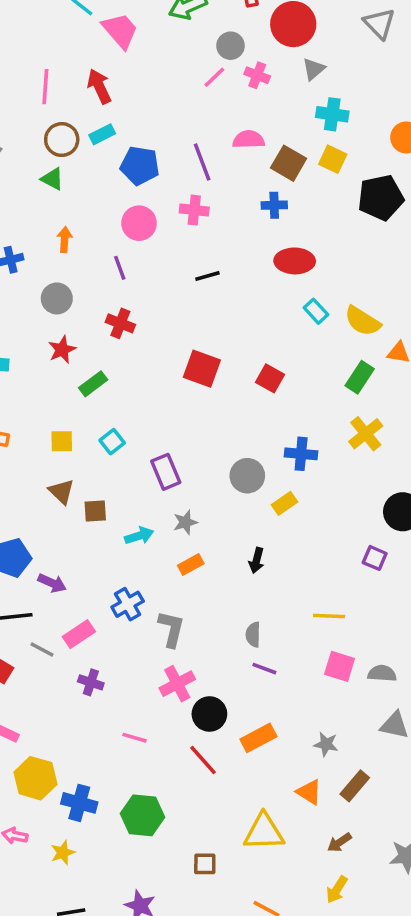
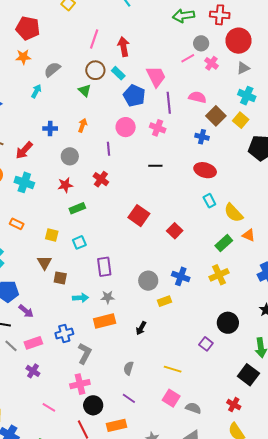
pink trapezoid: (120, 31) -> (156, 77), moved
cyan rectangle: (102, 134) -> (118, 73), turned 56
orange rectangle: (191, 565) -> (105, 321), size x1.5
purple line: (264, 669) -> (129, 398), moved

